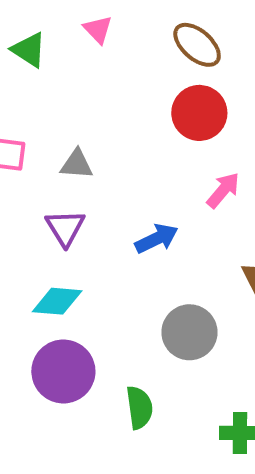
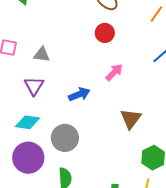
red circle: (199, 113) -> (105, 33), size x0.7
gray circle: (189, 332) -> (65, 138), moved

